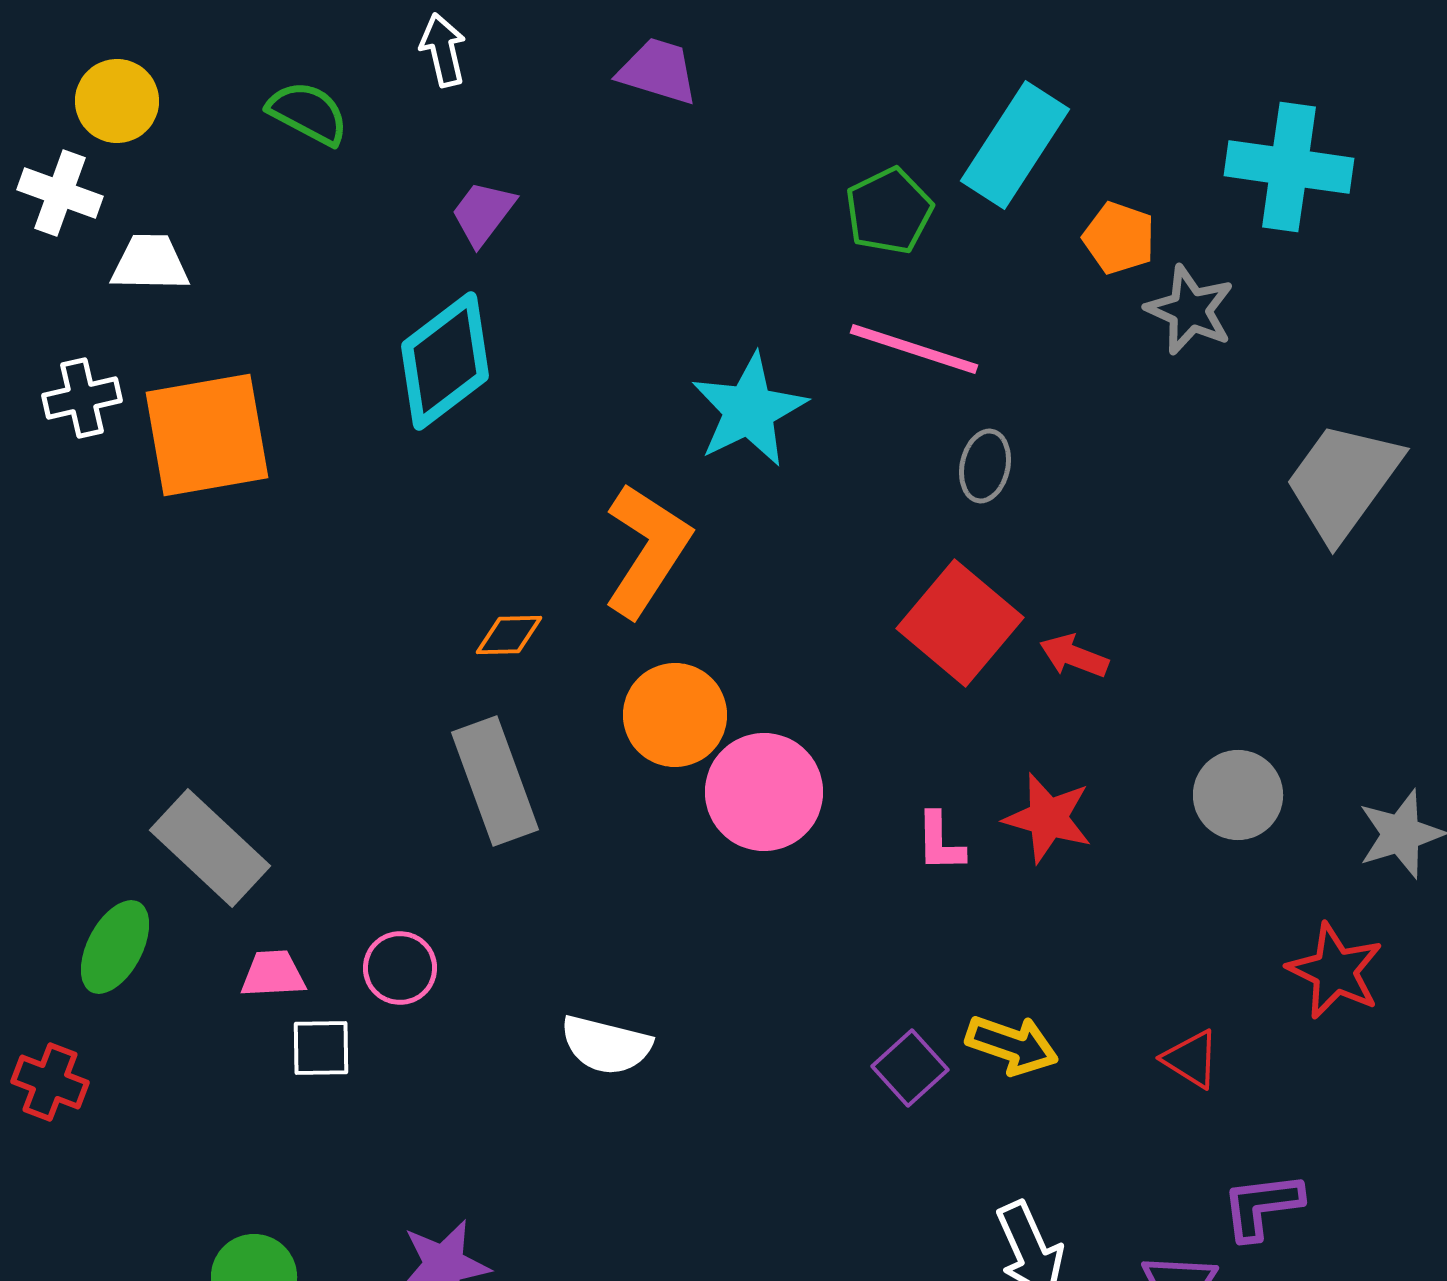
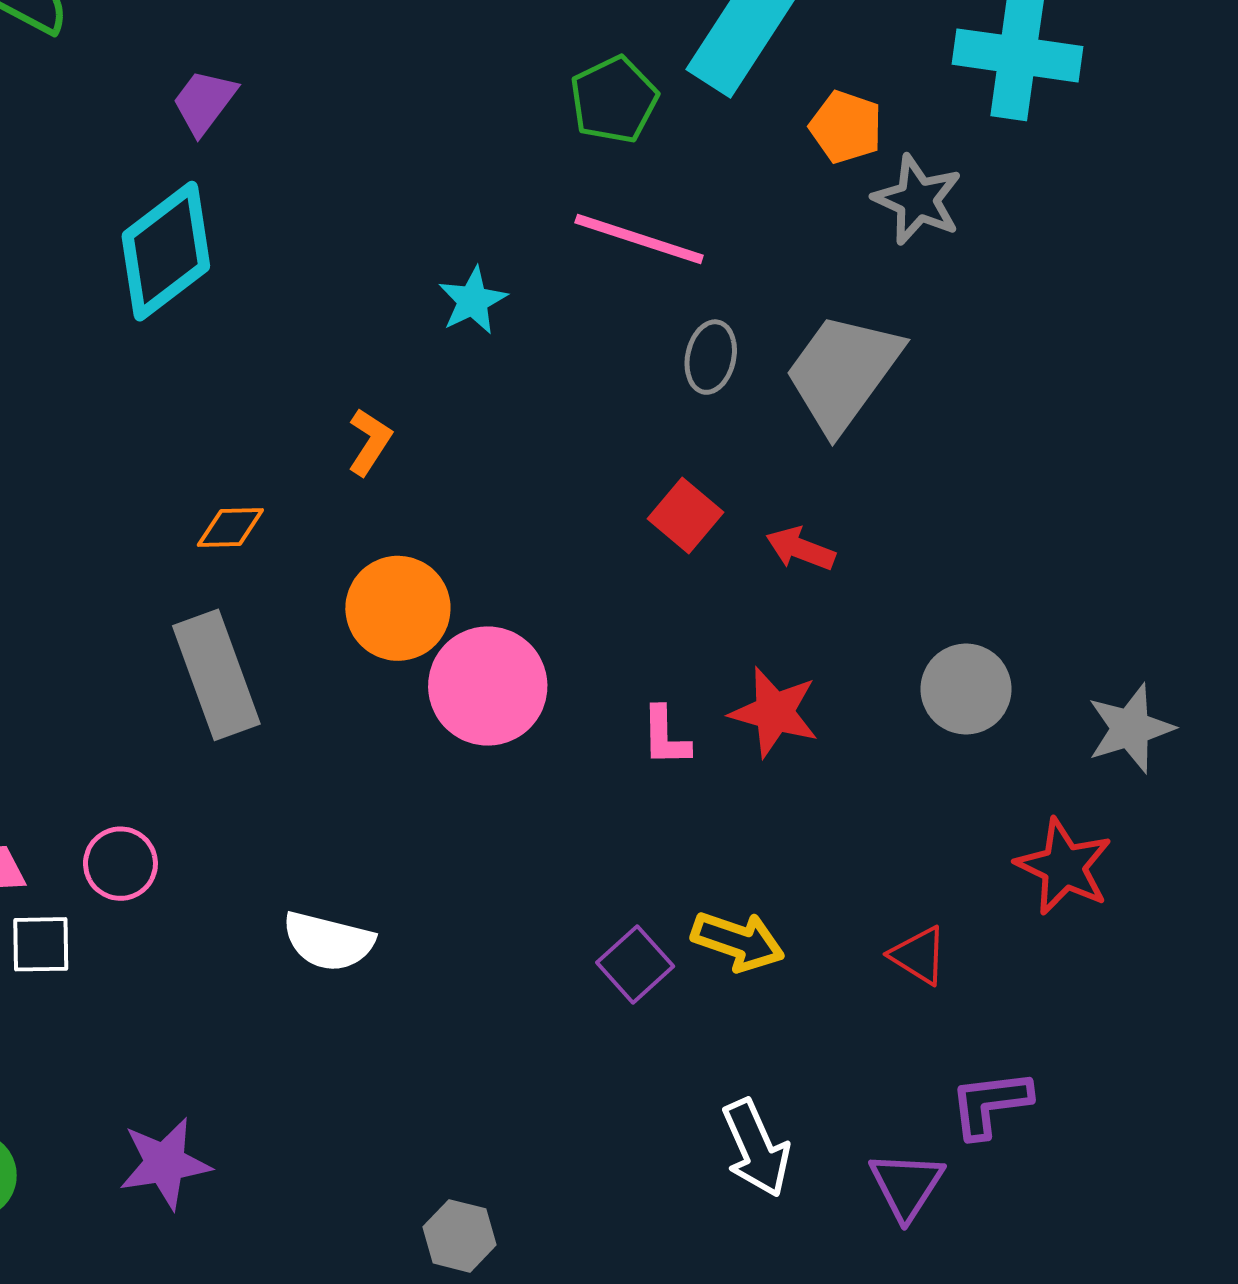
cyan star: (749, 410) -> (473, 301), size x0.6
gray trapezoid: (1343, 481) -> (843, 372), moved
orange L-shape: (647, 550) -> (370, 442), size x0.5
red square: (960, 623) -> (686, 515), size x0.6

